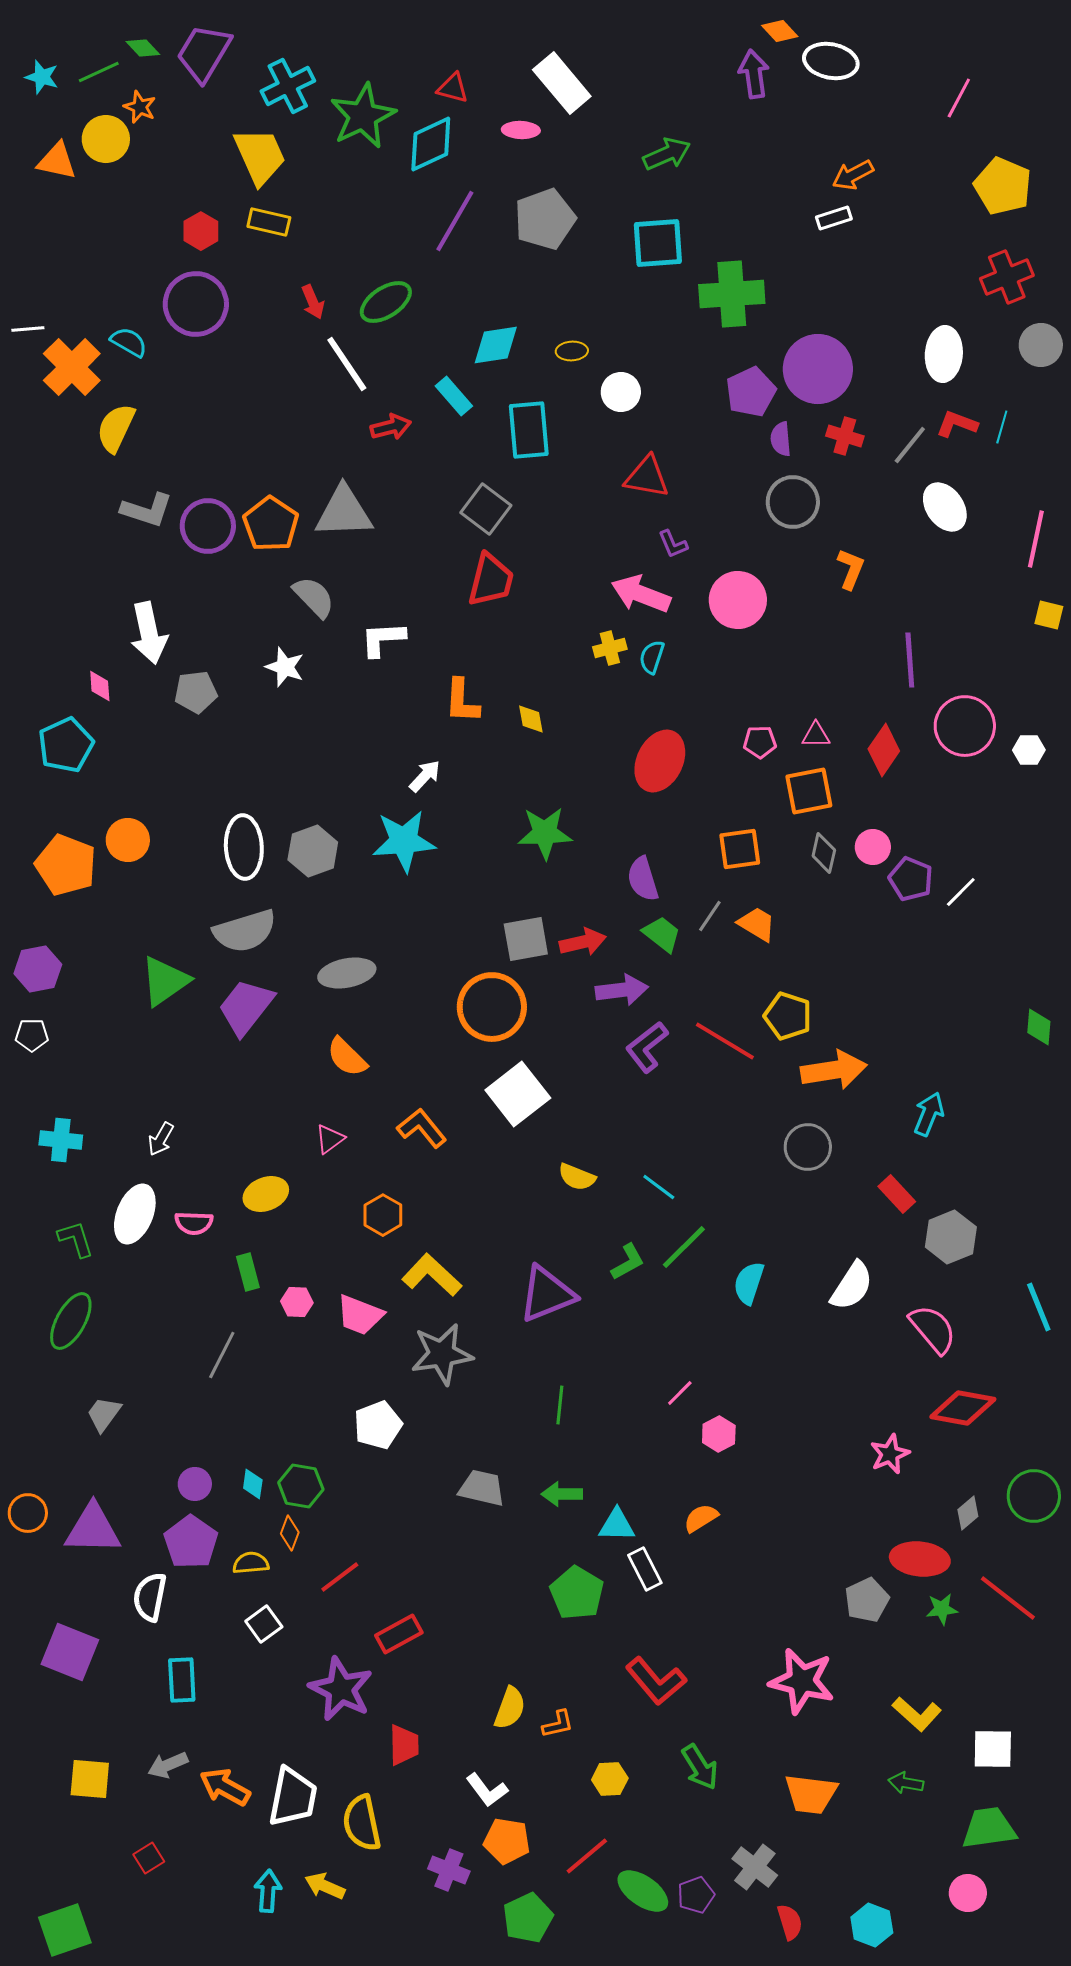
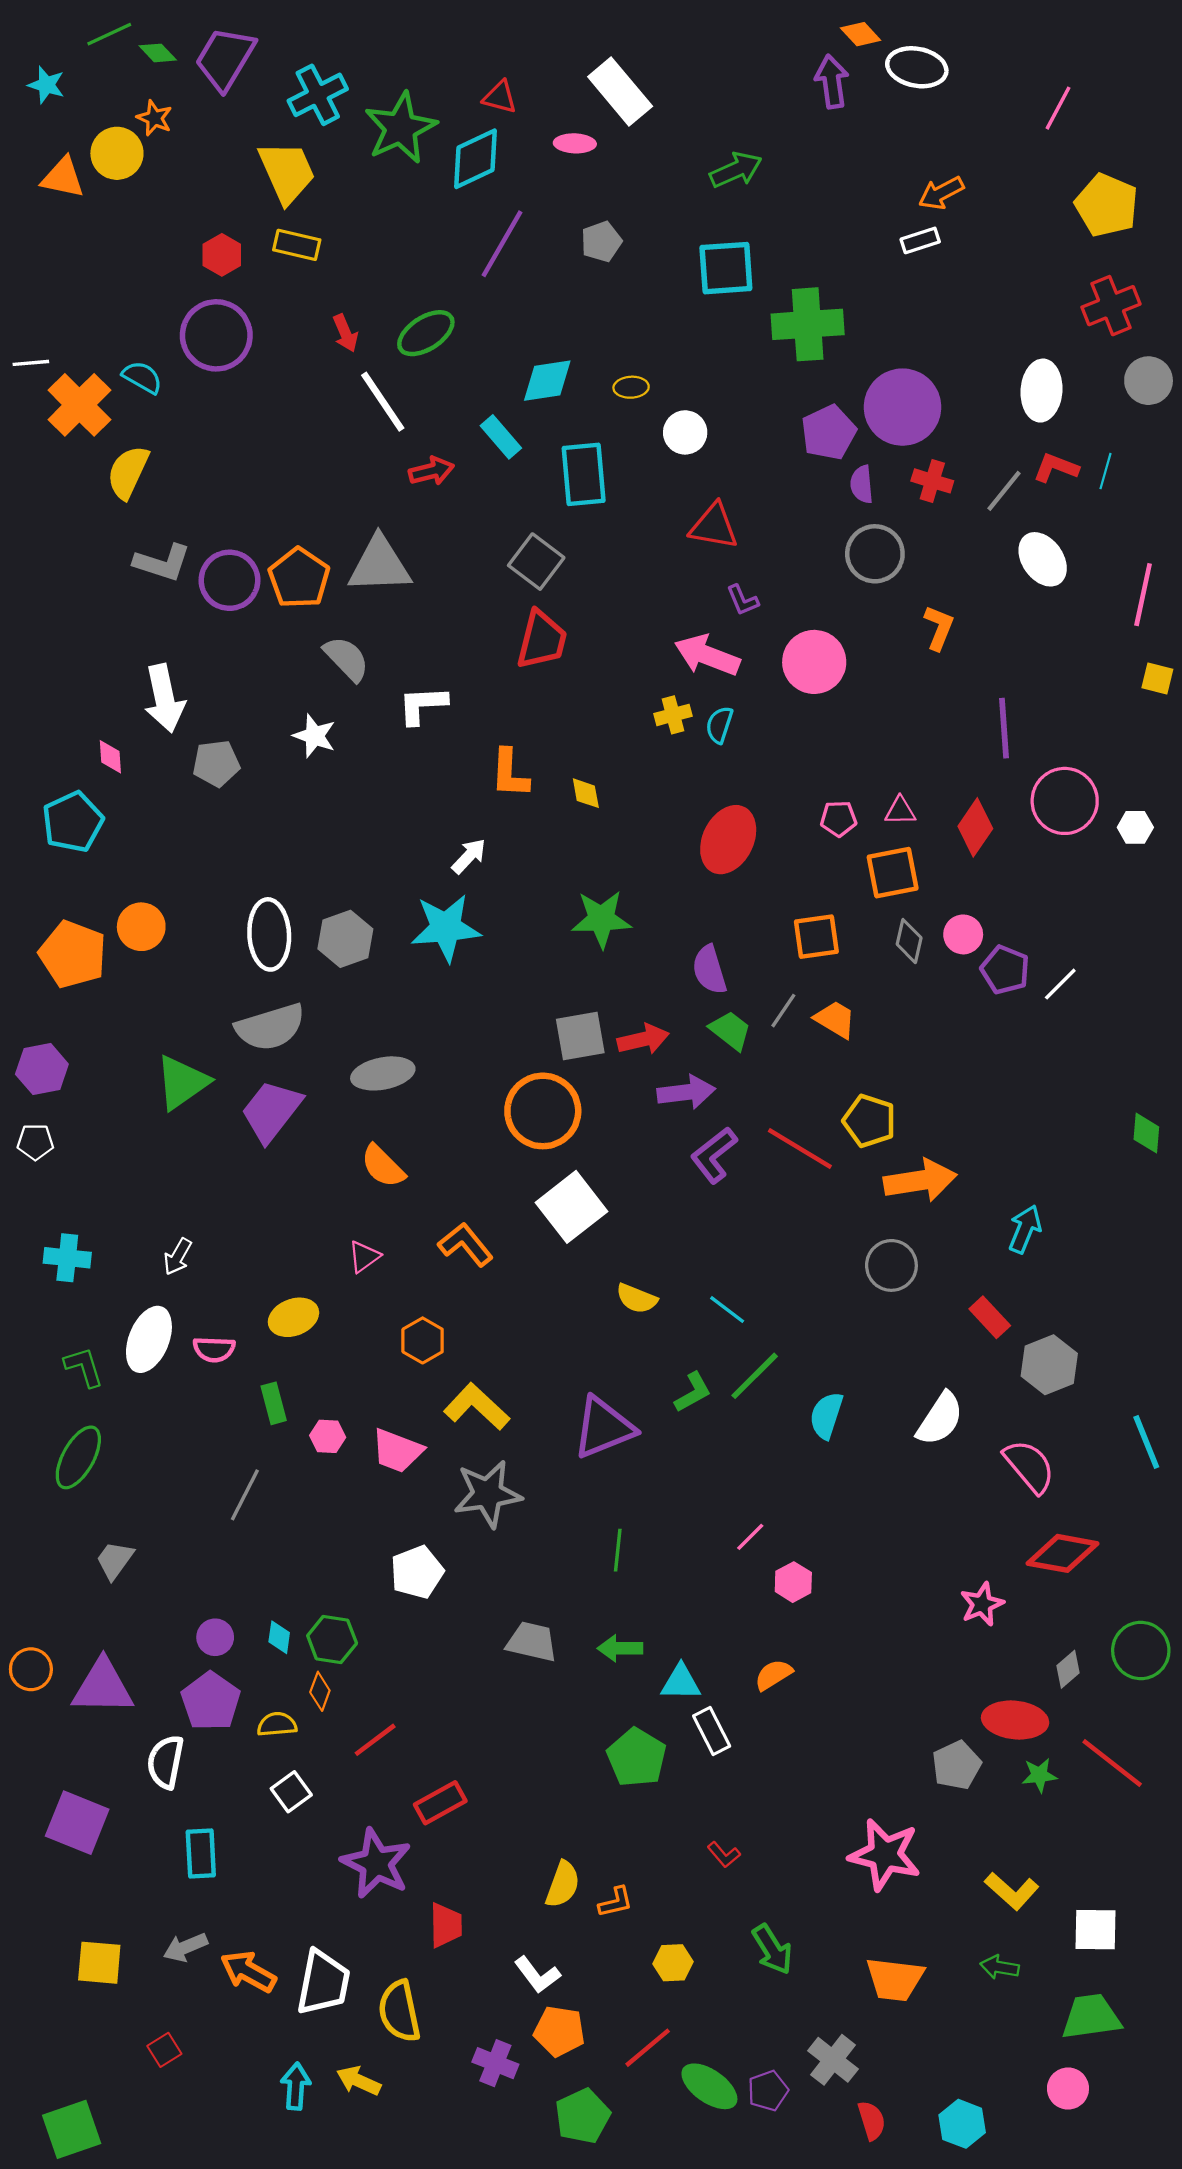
green line: (99, 72) -> (109, 34), moved
gray pentagon: (545, 219) -> (601, 242), size x0.6
red L-shape: (656, 1681) -> (724, 1855), size x0.5

